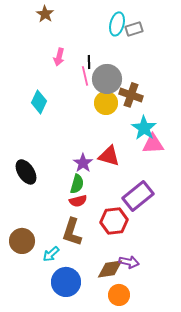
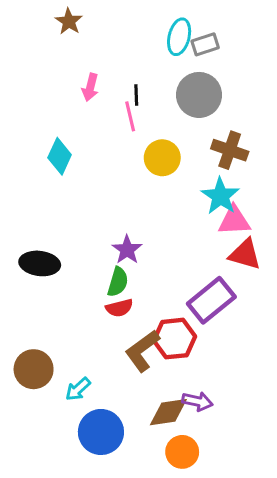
gray circle: (107, 79) -> (199, 95), moved
brown cross: (131, 95) -> (230, 150), moved
red triangle: (109, 156) -> (245, 254), moved
black ellipse: (26, 172) -> (40, 263), turned -50
brown L-shape: (72, 232) -> (142, 351), moved, turned 36

